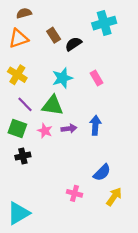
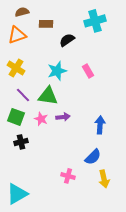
brown rectangle: (54, 35) -> (46, 24), moved, turned -56
blue arrow: (95, 125) -> (100, 125), moved
yellow arrow: (114, 197) -> (104, 179), turned 132

